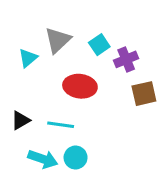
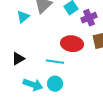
red ellipse: (80, 86) -> (72, 44), moved
cyan line: (61, 125) -> (55, 62), moved

